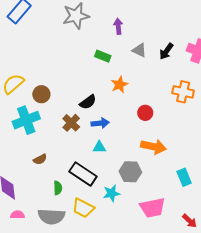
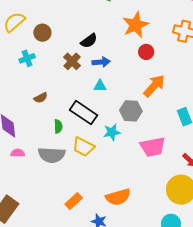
orange star: (119, 85) -> (136, 25), moved, size x1.5
cyan cross: (26, 120) -> (27, 58), size x0.6
orange arrow: (154, 147) -> (154, 86), turned -60

